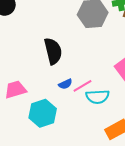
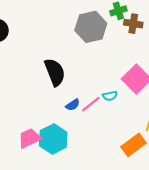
pink trapezoid: (15, 90) -> (29, 138), moved
cyan semicircle: (98, 97) -> (110, 96), moved, size x0.6

